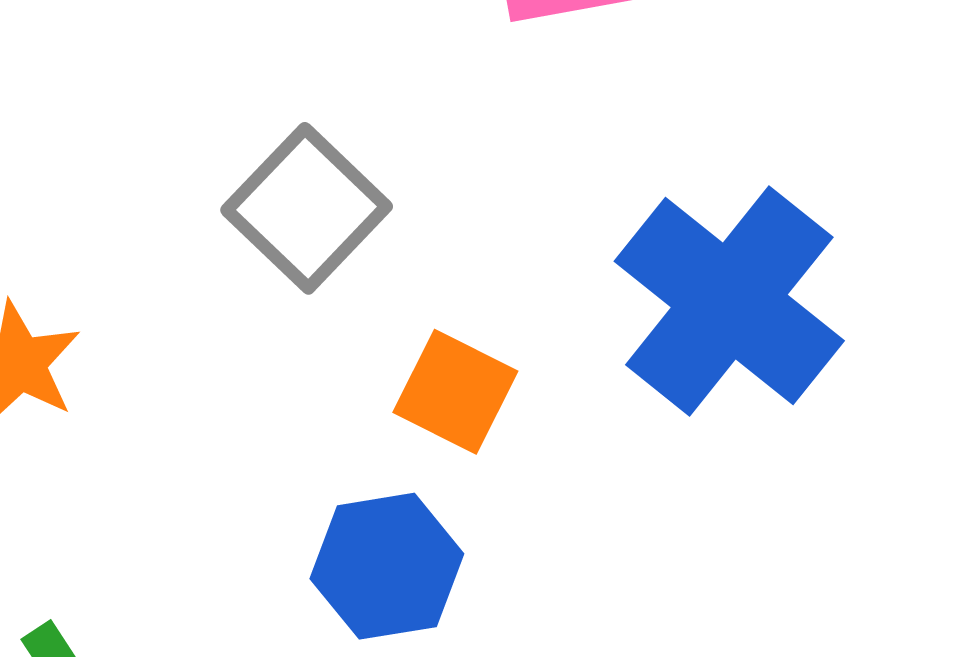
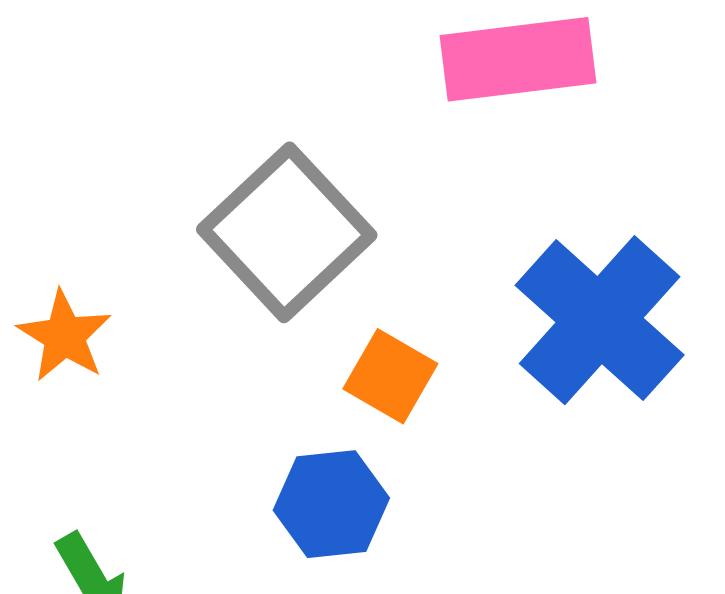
gray square: (307, 208) -> (287, 232), size x1.4

